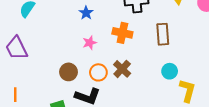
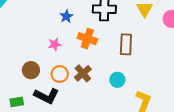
blue star: (86, 13) -> (66, 16), moved
cyan circle: (170, 71) -> (117, 80), moved

